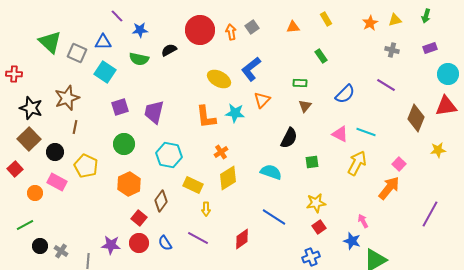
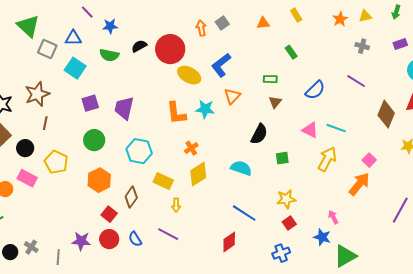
red circle: (200, 30) -> (170, 49), moved
green triangle: (50, 42) -> (28, 26), moved
red diamond: (242, 239) -> (229, 242), moved
black circle: (40, 246) -> (10, 252), moved

